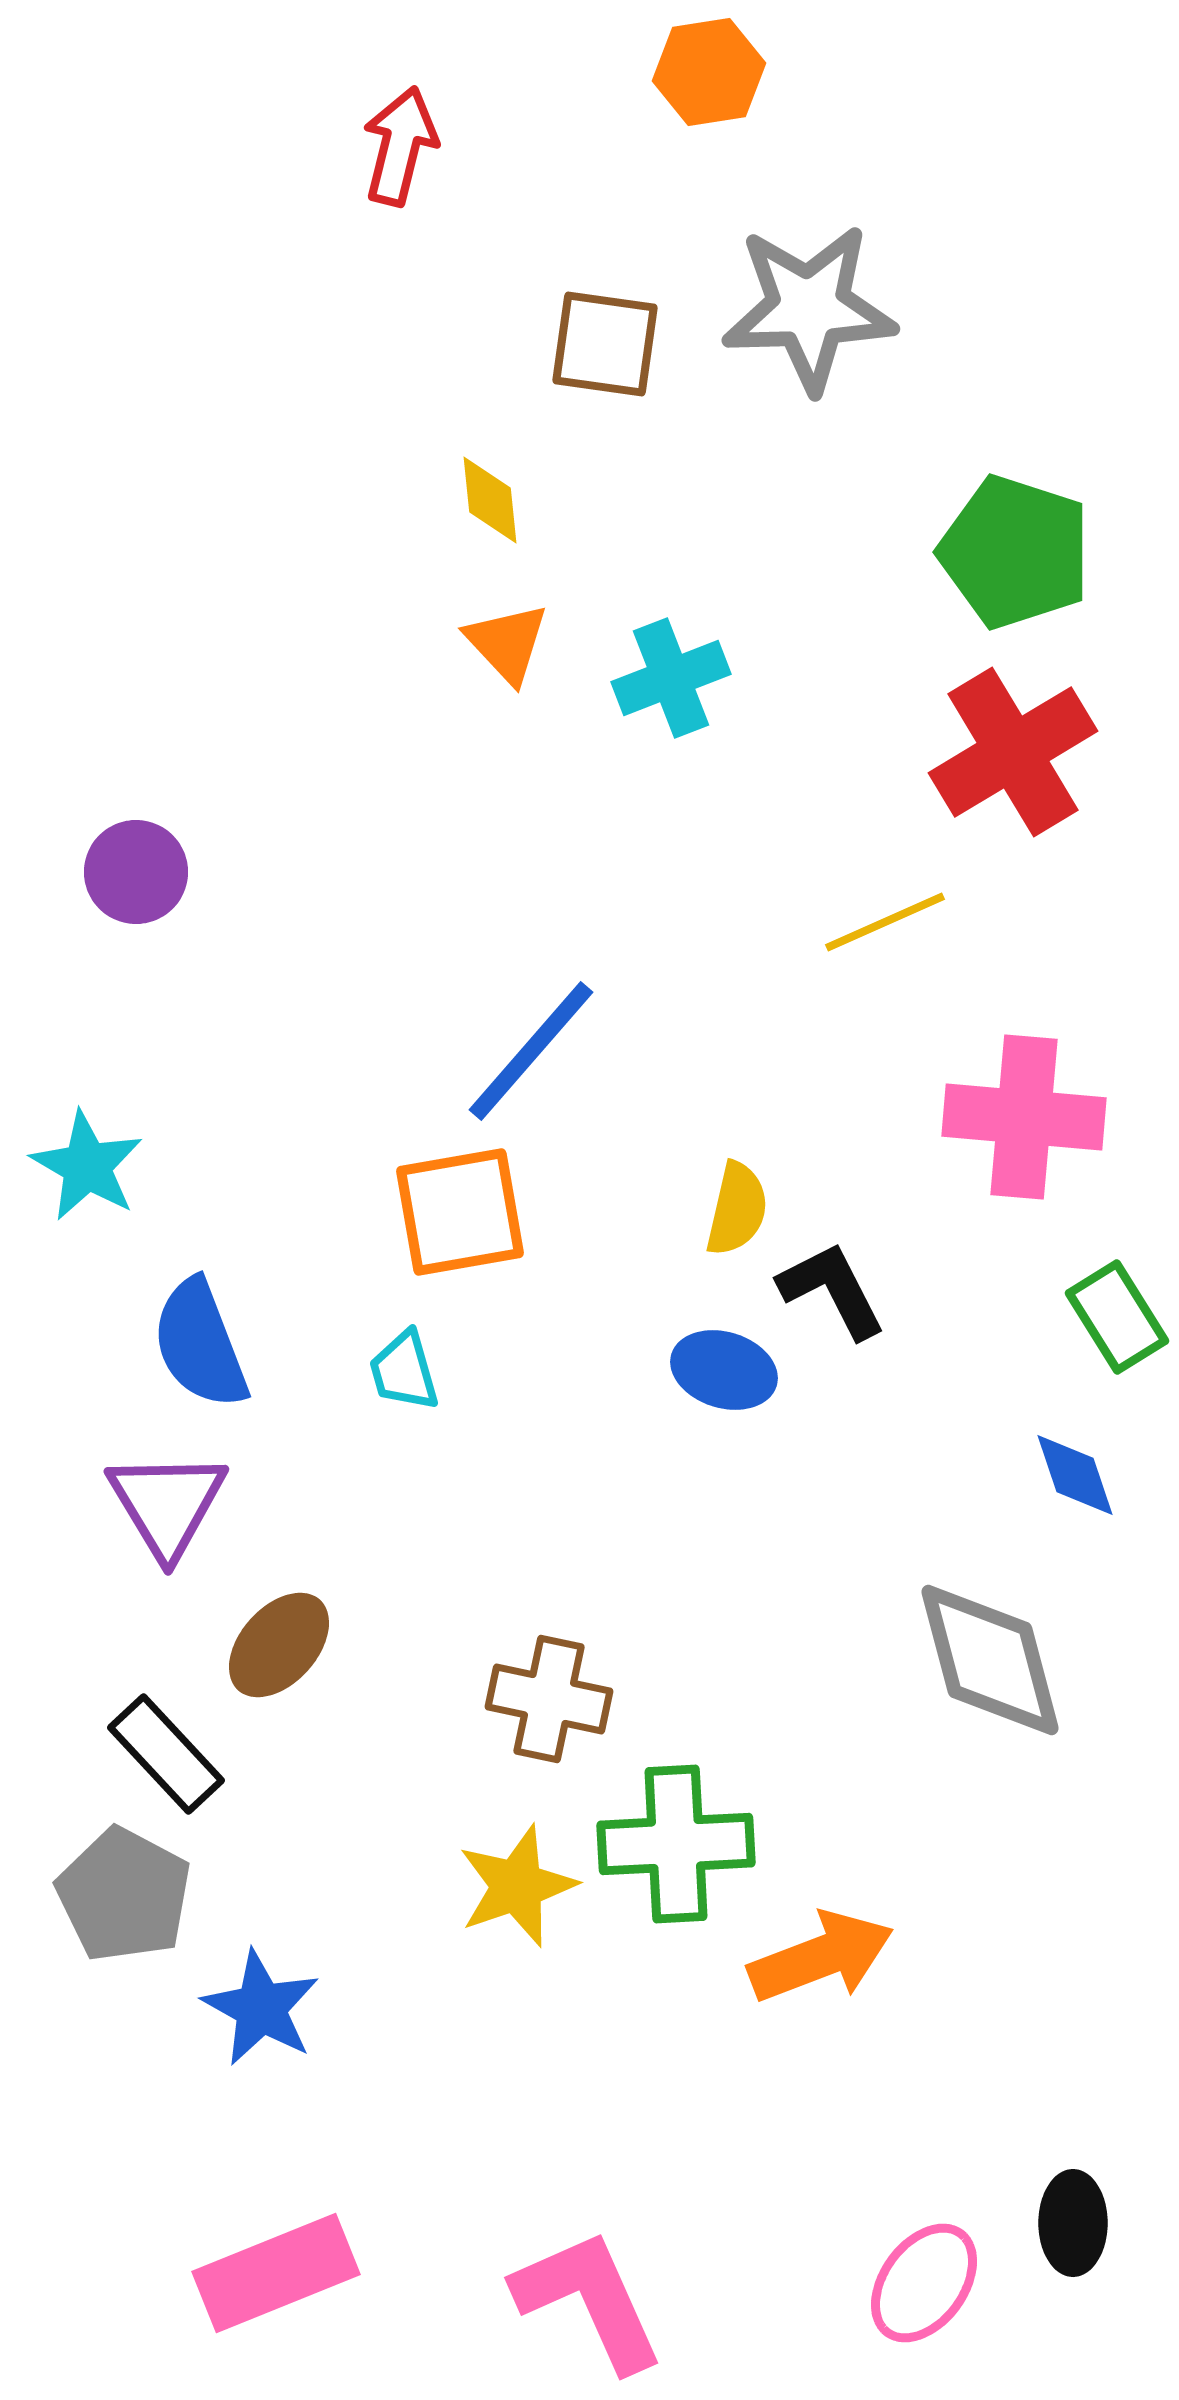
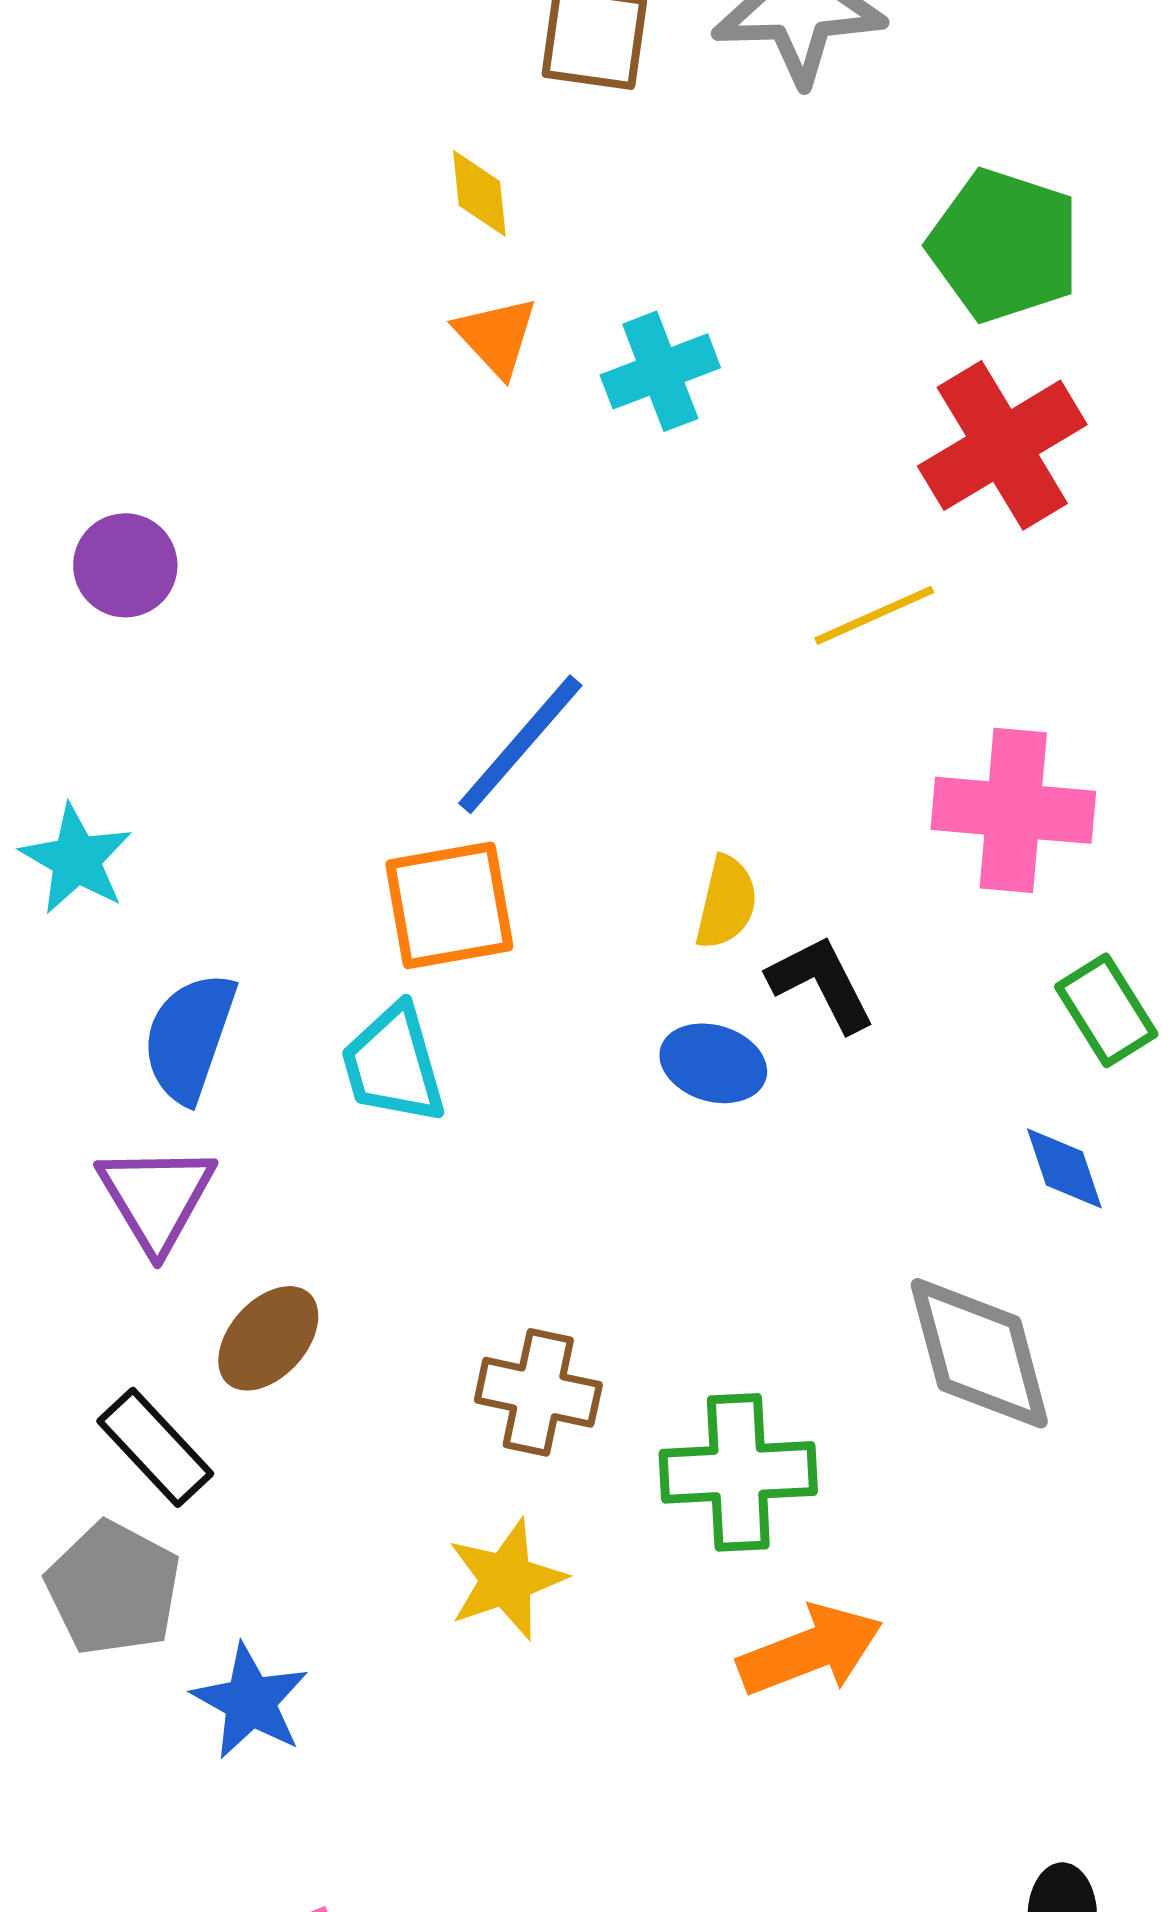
blue semicircle: (200, 1344) -> (189, 1037), turned 40
cyan trapezoid: (404, 1371) -> (393, 1064), size x1.5
green cross: (676, 1844) -> (738, 1472), moved

